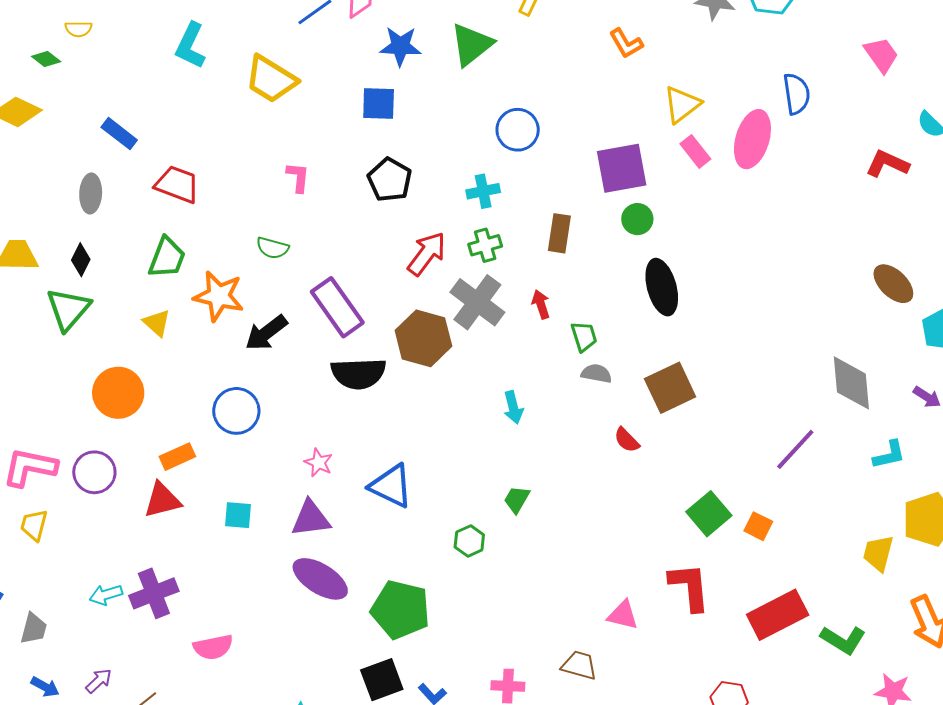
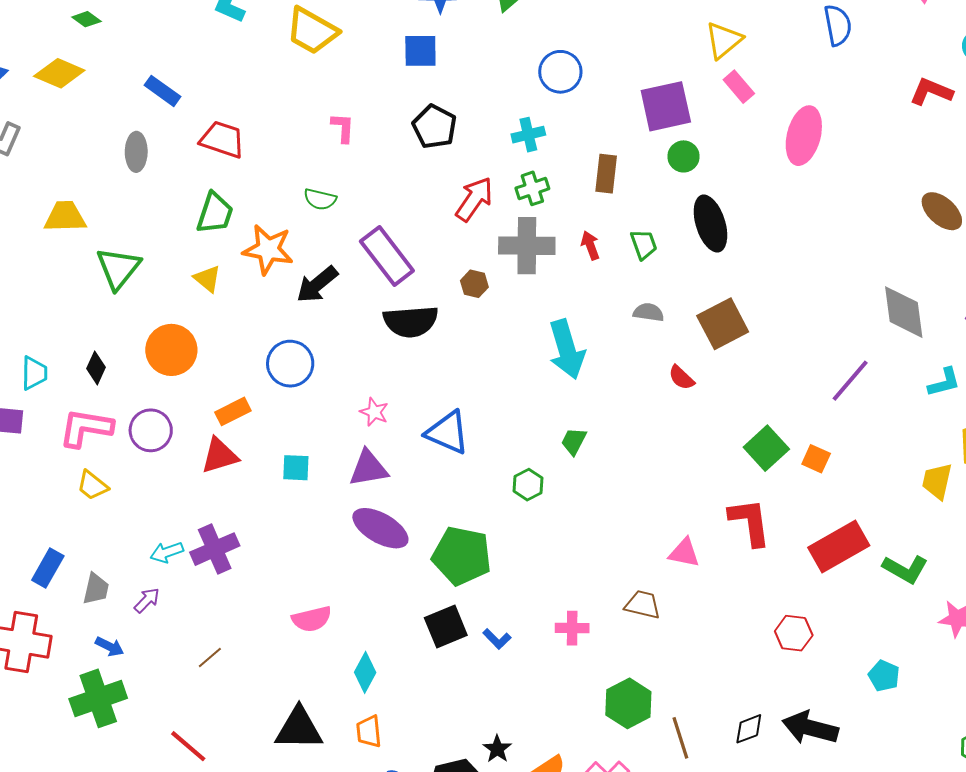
pink ellipse: (752, 139) -> (804, 136), moved
black diamond: (81, 260) -> (96, 368), moved
gray cross: (477, 302) -> (527, 246), turned -34
green trapezoid: (584, 336) -> (644, 244), moved
brown hexagon: (423, 338) -> (474, 284), size x0.5
cyan arrow: (513, 407) -> (567, 349), size x1.8
yellow trapezoid: (34, 525) -> (92, 485), turned -64
pink semicircle: (213, 647) -> (312, 619), moved
purple arrow: (99, 681) -> (147, 600), moved

